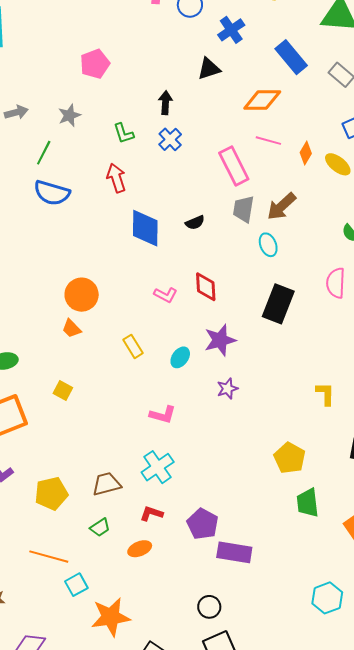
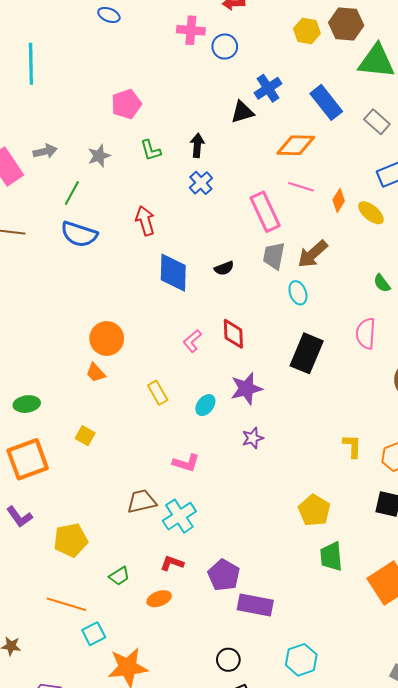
blue cross: (231, 30) -> (268, 88), moved
green L-shape: (124, 133) -> (151, 150), moved
pink L-shape: (166, 295) -> (192, 341), turned 110
brown trapezoid: (106, 484) -> (142, 501), moved
cyan hexagon: (327, 598) -> (301, 660), moved

